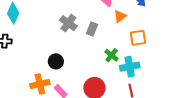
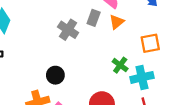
orange triangle: (120, 16) -> (117, 22), moved
gray rectangle: (92, 29) -> (94, 18), moved

